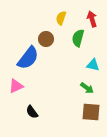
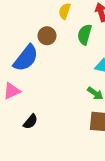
black semicircle: (32, 112) -> (31, 122), turned -104

